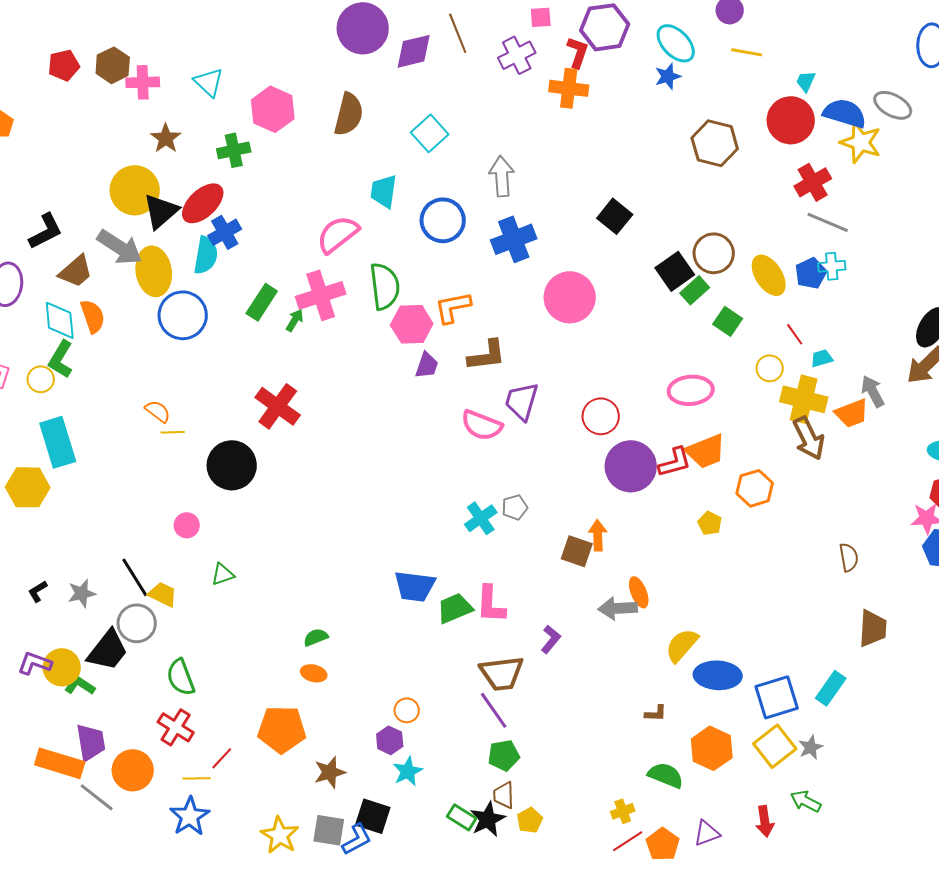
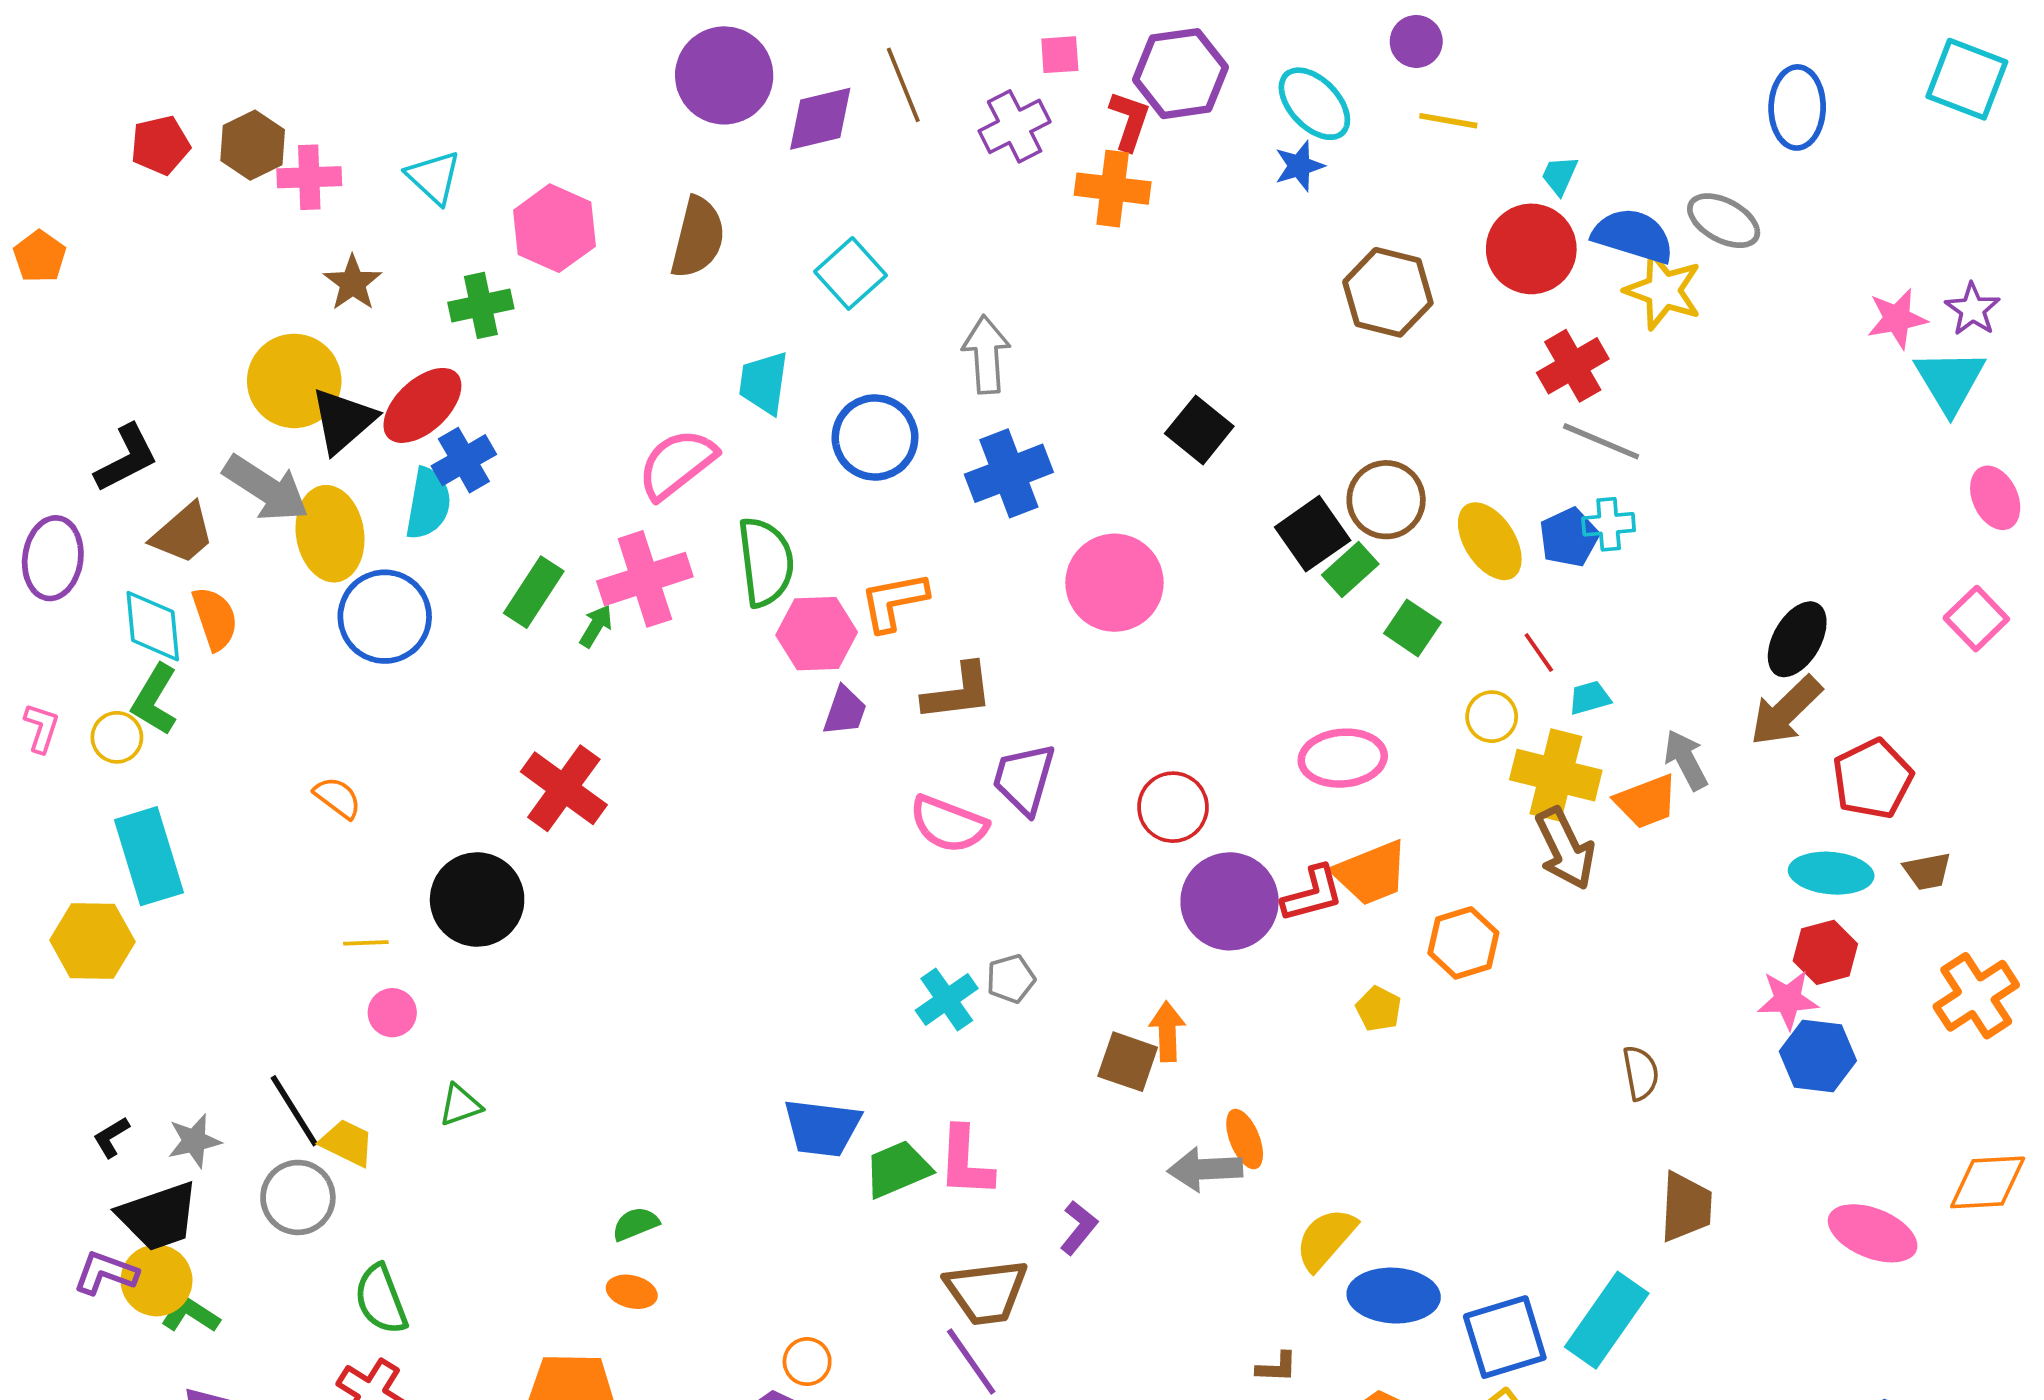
yellow line: (173, 432) -> (366, 943), moved
black trapezoid: (108, 650) -> (158, 1216), moved, turned 33
cyan rectangle: (831, 688) -> (1607, 1320), size x1.4

